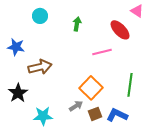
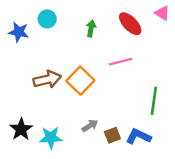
red ellipse: (120, 30) -> (130, 24), moved
blue star: (16, 47) -> (19, 32), moved
orange square: (91, 88) -> (80, 81), moved
black star: (18, 93) -> (21, 129), moved

